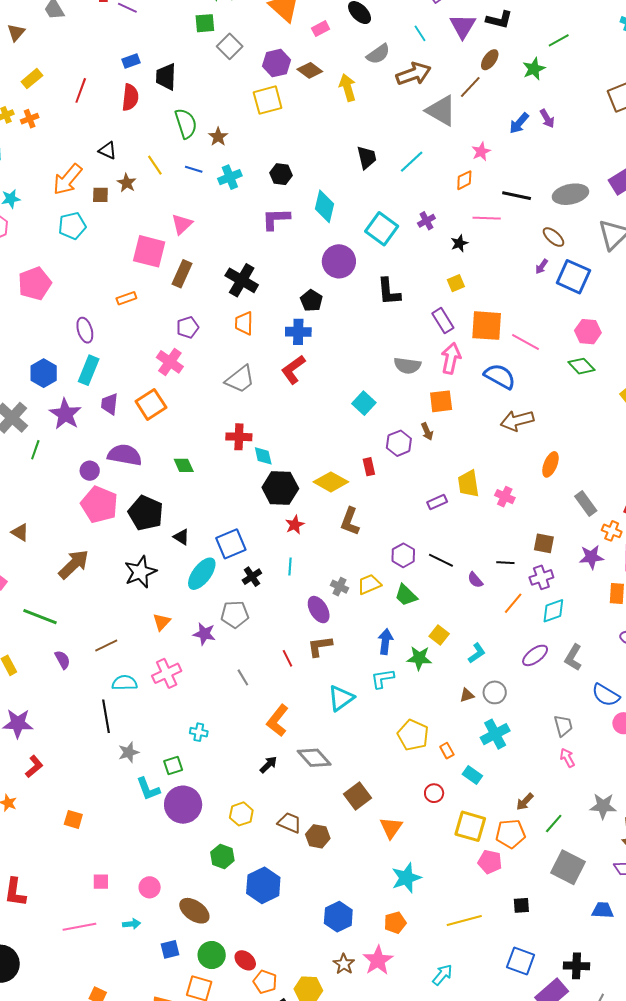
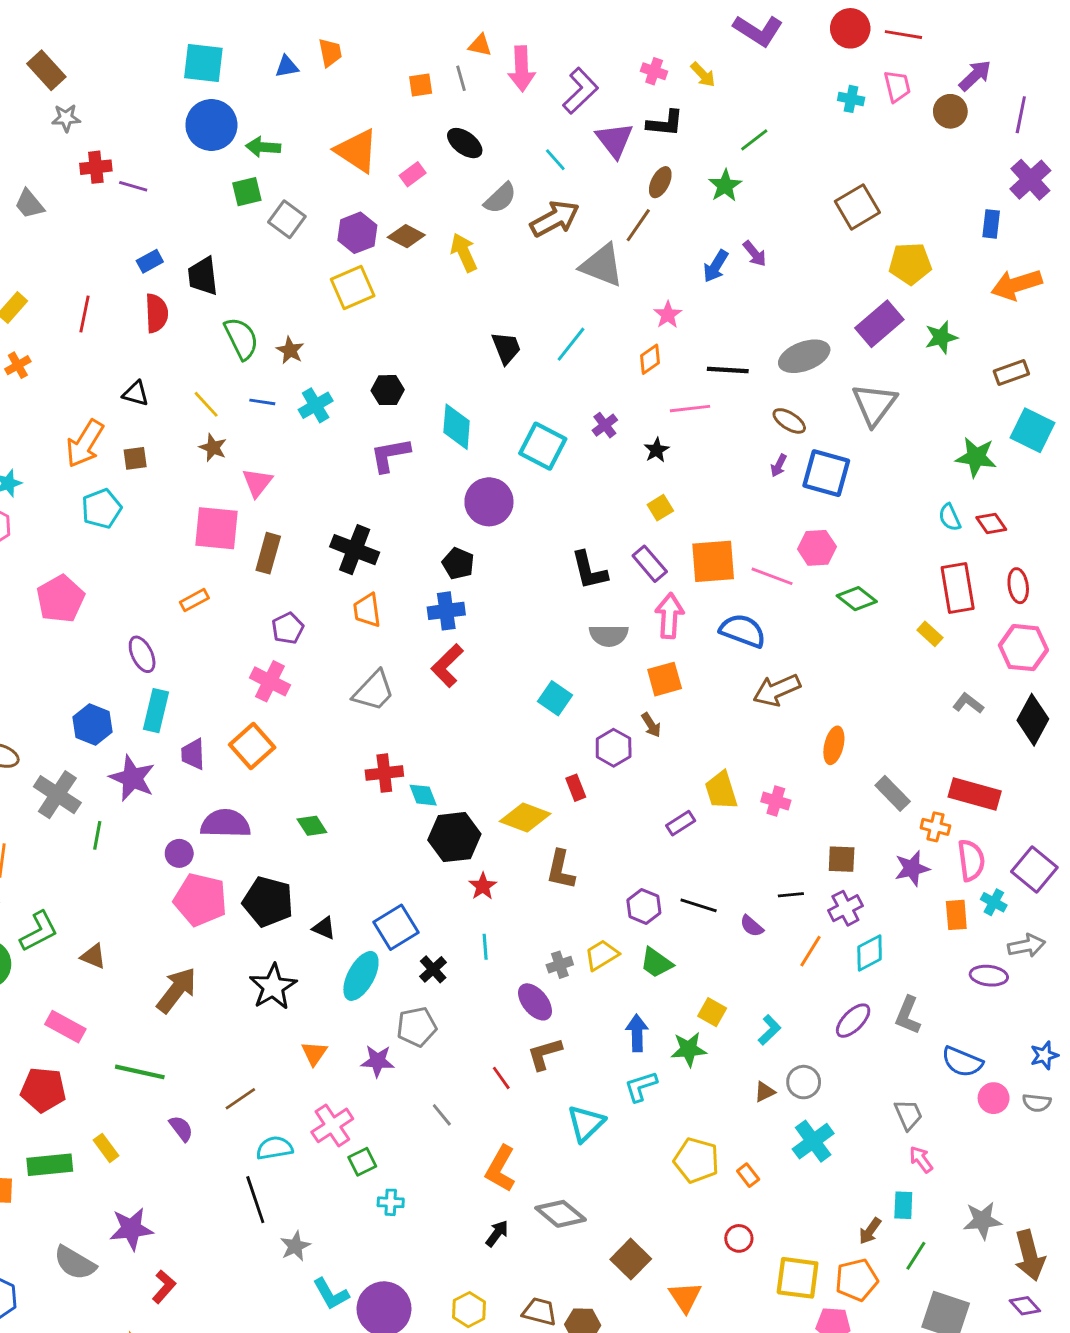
brown star: (127, 183) -> (213, 448), moved
black L-shape: (389, 292) -> (589, 570), moved
pink hexagon: (588, 332) -> (817, 548), moved
gray cross: (339, 587) -> (560, 965), turned -36
green square: (173, 766) -> (362, 1162), moved
cyan rectangle: (472, 775) -> (903, 1205), moved, turned 66

